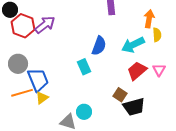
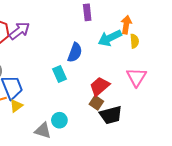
cyan arrow: (133, 45) -> (110, 38), moved
pink triangle: (159, 70) -> (136, 77), size x1.5
red trapezoid: (137, 71) -> (100, 86), moved

